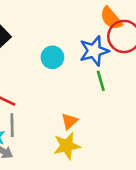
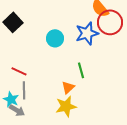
green line: (101, 81) -> (81, 70), moved

